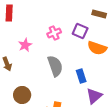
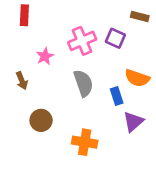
pink cross: (54, 33) -> (82, 41), size x1.5
orange semicircle: (97, 48) -> (137, 78), moved

